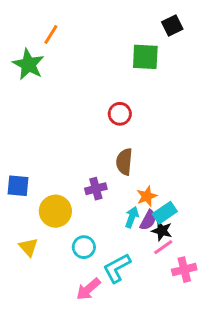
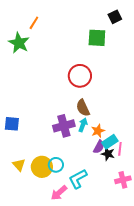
red circle: (120, 114) -> (80, 76), size x1.5
brown semicircle: (124, 162) -> (83, 108), turned -30
purple cross: (96, 189) -> (64, 126), size x1.5
yellow circle: (55, 211) -> (42, 167), moved
cyan arrow: (132, 217) -> (83, 125), moved
pink line: (163, 247) -> (120, 149), moved, turned -48

